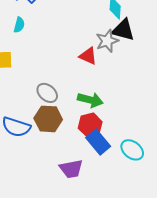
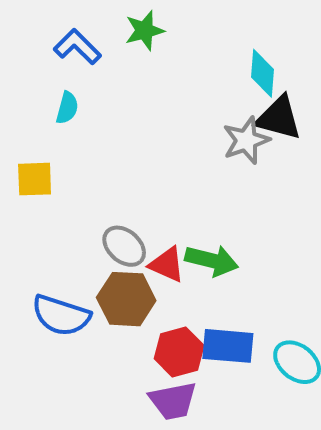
red triangle: (88, 56) -> (167, 265), moved
red hexagon: (90, 125) -> (179, 352), moved
blue rectangle: (98, 142) -> (228, 346), turned -45

